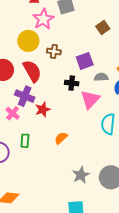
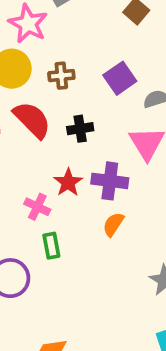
black cross: (72, 83) -> (80, 129), moved
purple cross: (25, 96) -> (110, 181), moved
pink cross: (13, 113) -> (37, 207), moved

